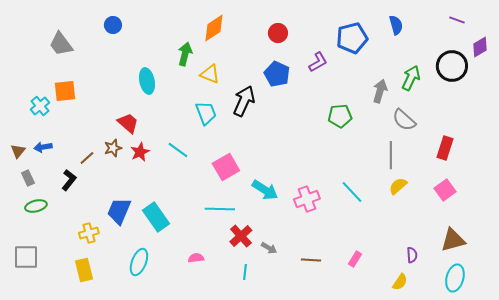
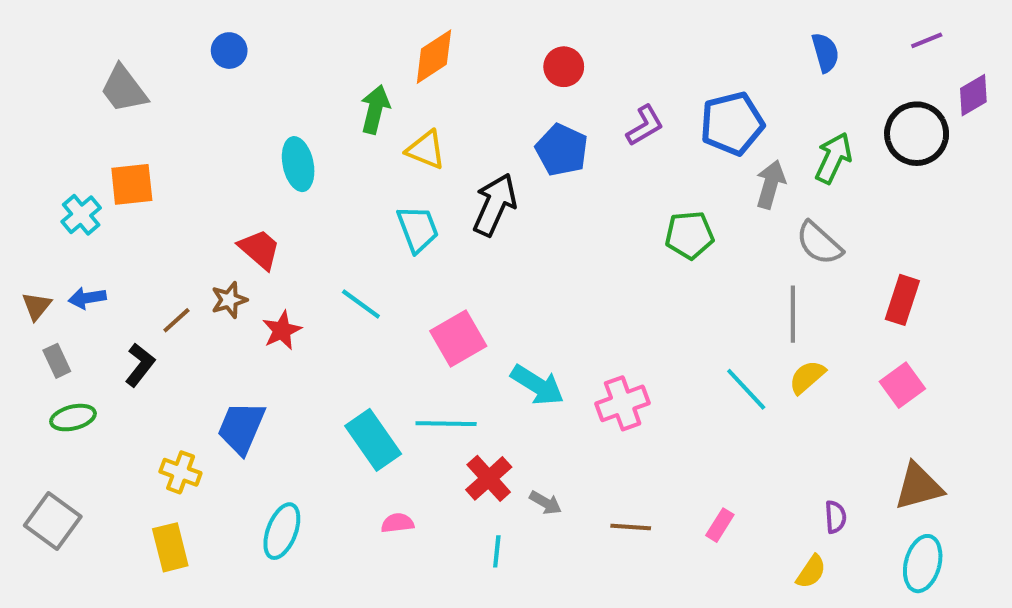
purple line: (457, 20) -> (927, 40), turned -42
blue semicircle: (396, 25) -> (825, 53), moved
blue pentagon: (352, 38) -> (732, 124), moved
red star: (140, 152) -> (282, 330), moved
cyan line: (352, 192) -> (746, 389), moved
cyan rectangle: (156, 217) -> (373, 440), moved
yellow cross: (89, 233) -> (180, 472), turned 36
gray square: (26, 257) -> (53, 521), turned 36

